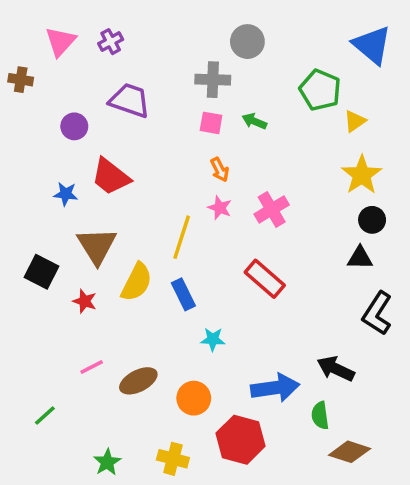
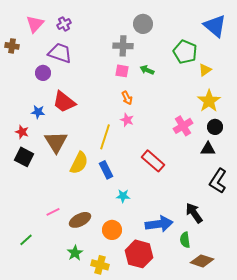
purple trapezoid: (130, 100) -> (60, 53), moved
pink cross: (272, 209) -> (183, 126), moved
red star: (85, 301) -> (22, 132), moved
black arrow: (336, 369) -> (194, 213), turned 30
green star: (107, 462) -> (75, 253), moved

